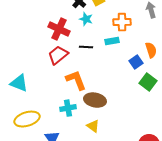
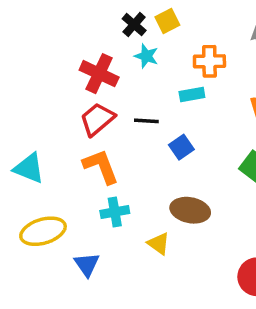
black line: (86, 47) -> (146, 121), moved
blue square: (136, 62) -> (181, 147), moved
orange L-shape: (76, 80) -> (101, 166), moved
brown ellipse: (95, 100) -> (190, 210), moved

